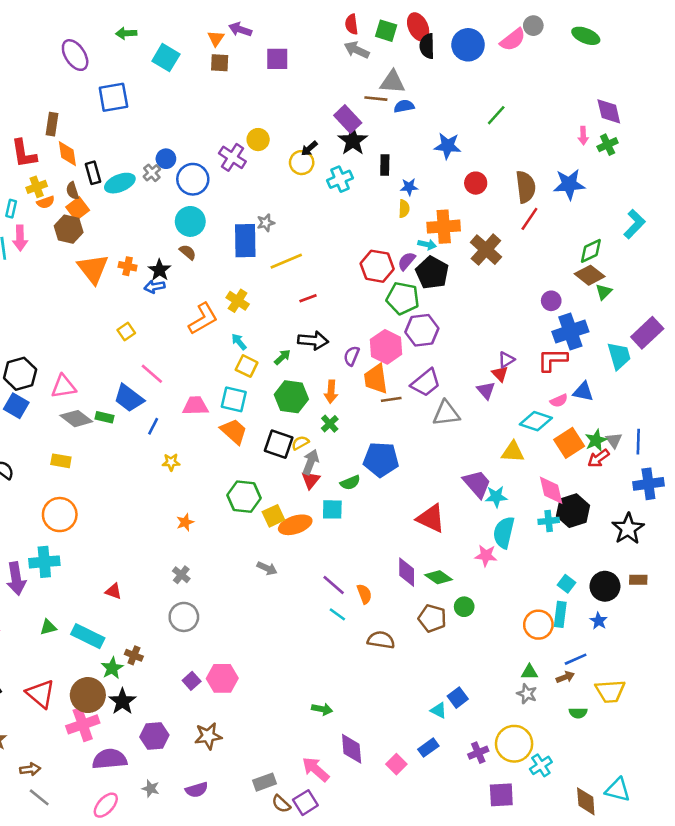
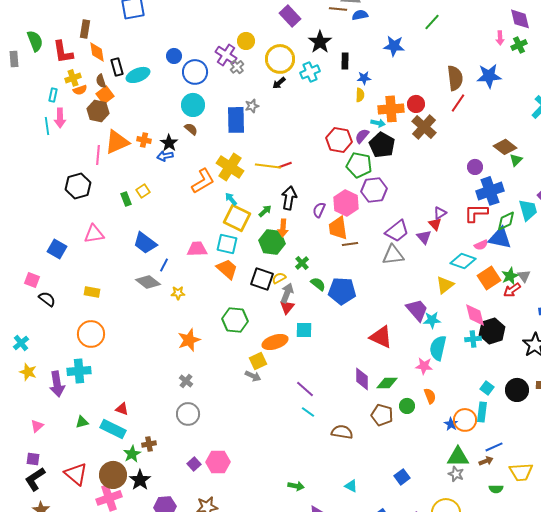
purple rectangle: (348, 119) -> (290, 16), moved
black arrow: (309, 148) -> (279, 83), moved
yellow circle: (302, 163) -> (280, 59), size x1.5
gray cross: (152, 173) -> (237, 67), moved
red circle: (476, 183) -> (416, 104), moved
green diamond: (591, 251) -> (506, 221), moved
yellow line: (286, 261) -> (268, 166), moved, turned 30
orange triangle: (93, 269) -> (117, 142), turned 44
yellow cross: (238, 301) -> (230, 167), size x1.5
black arrow: (313, 340) -> (289, 198), turned -85
yellow square: (247, 366) -> (237, 218), size x1.5
black hexagon: (20, 374) -> (78, 186), moved
pink line: (152, 374) -> (98, 155), moved, turned 54
purple trapezoid: (426, 383) -> (397, 231), moved
orange arrow: (331, 392) -> (283, 228), moved
blue triangle: (583, 392) -> (500, 238), size x1.4
green rectangle: (104, 417) -> (126, 199), moved, turned 56
gray diamond: (76, 419) -> (148, 282), moved
yellow triangle: (513, 452) -> (445, 285), turned -42
green semicircle: (350, 483) -> (318, 284), moved, turned -119
yellow square: (273, 516) -> (258, 361), moved
orange star: (185, 522) -> (189, 340), size x1.6
green diamond: (439, 577) -> (387, 383), turned -35
red triangle: (113, 591) -> (122, 409), moved
orange semicircle: (364, 594) -> (430, 396), moved
blue star: (599, 621) -> (451, 424), moved
brown cross: (134, 655) -> (149, 444), turned -32
green triangle: (529, 672) -> (458, 457), size x1.6
cyan triangle: (439, 710) -> (351, 486), moved

